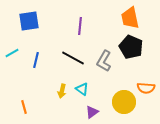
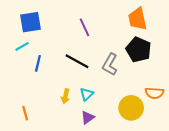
purple line: (80, 26) -> (84, 27), turned -30
cyan line: (12, 53) -> (22, 46), moved
cyan triangle: (82, 89) -> (87, 94), turned 40
purple triangle: (92, 112) -> (88, 117), moved

